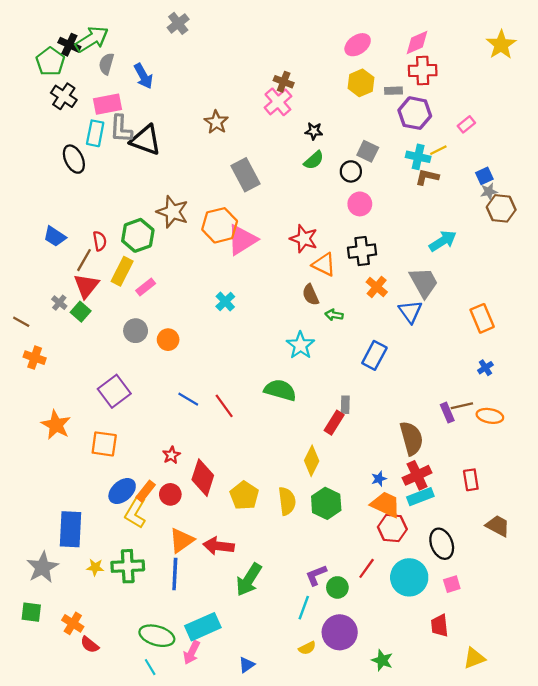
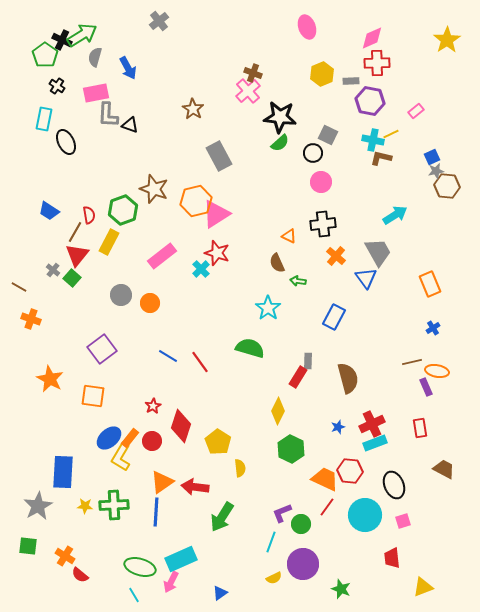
pink ellipse: (358, 45) -> (307, 27), moved, turned -75
black cross: (64, 96) -> (57, 86), size x0.7
black star: (314, 131) -> (280, 117), size x2.0
cyan rectangle: (95, 133) -> (44, 119), moved
black triangle: (146, 140) -> (130, 125), size x0.6
red star: (304, 239) -> (217, 253), moved
orange triangle: (324, 265) -> (289, 236), size x0.7
pink rectangle: (146, 287) -> (162, 256), moved, size x1.6
purple rectangle: (447, 413) -> (426, 387), moved
brown semicircle: (411, 438) -> (348, 378), moved
yellow semicircle: (287, 501) -> (240, 468), moved, size x0.7
orange trapezoid: (386, 504) -> (325, 479), moved

